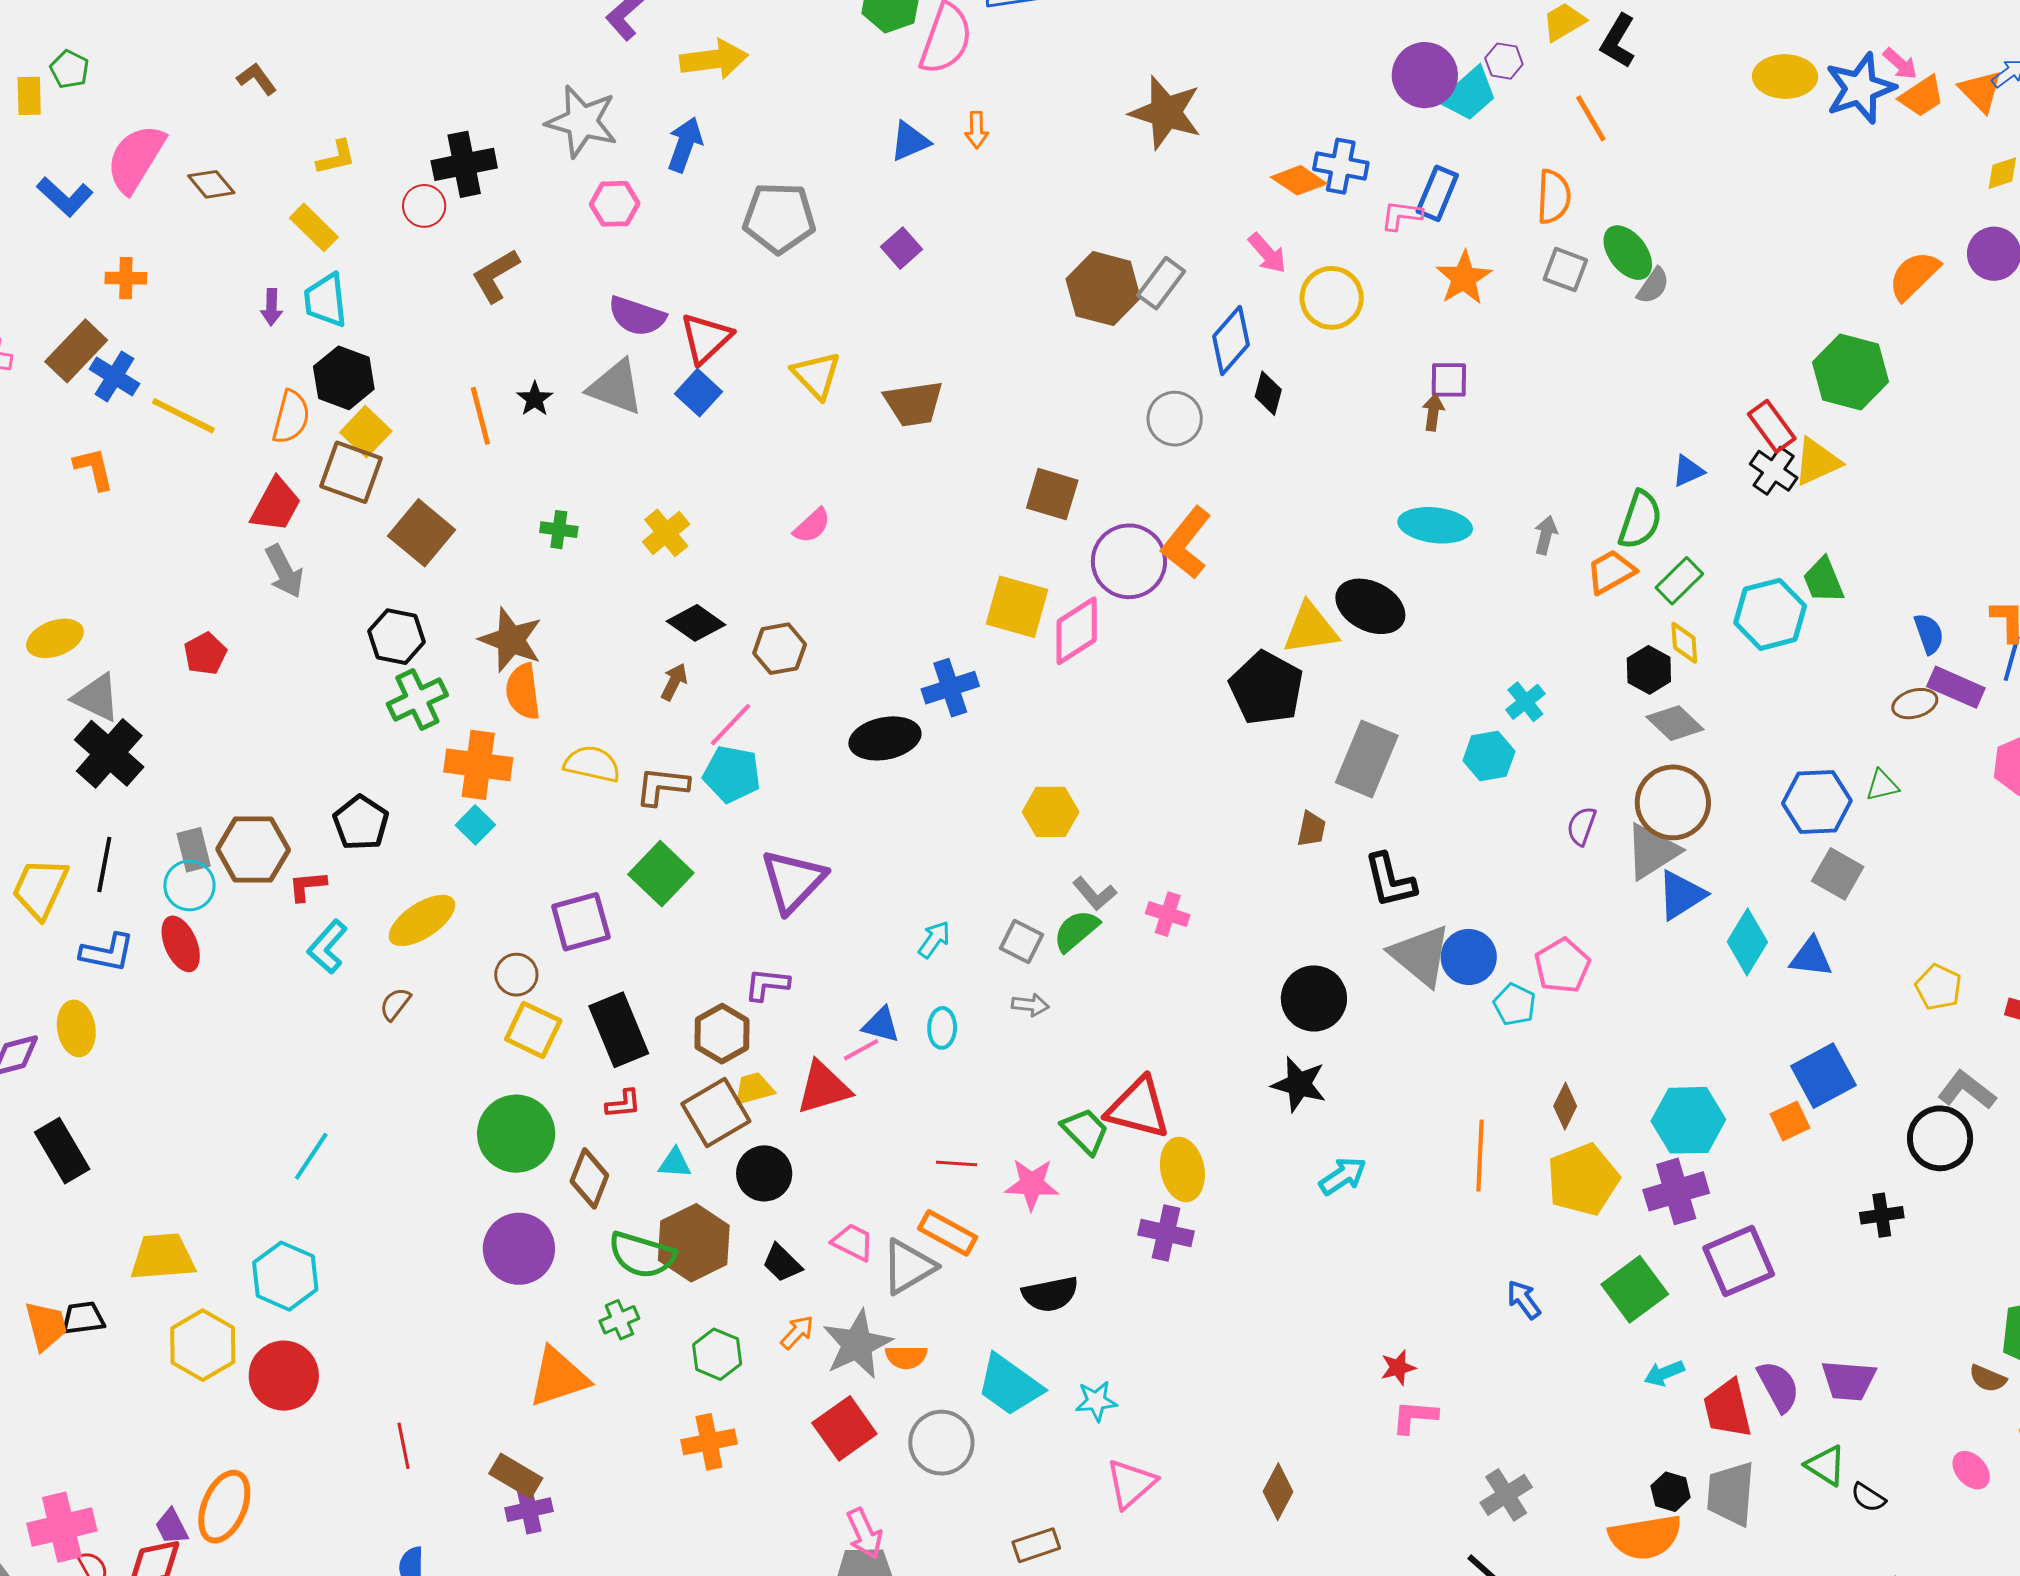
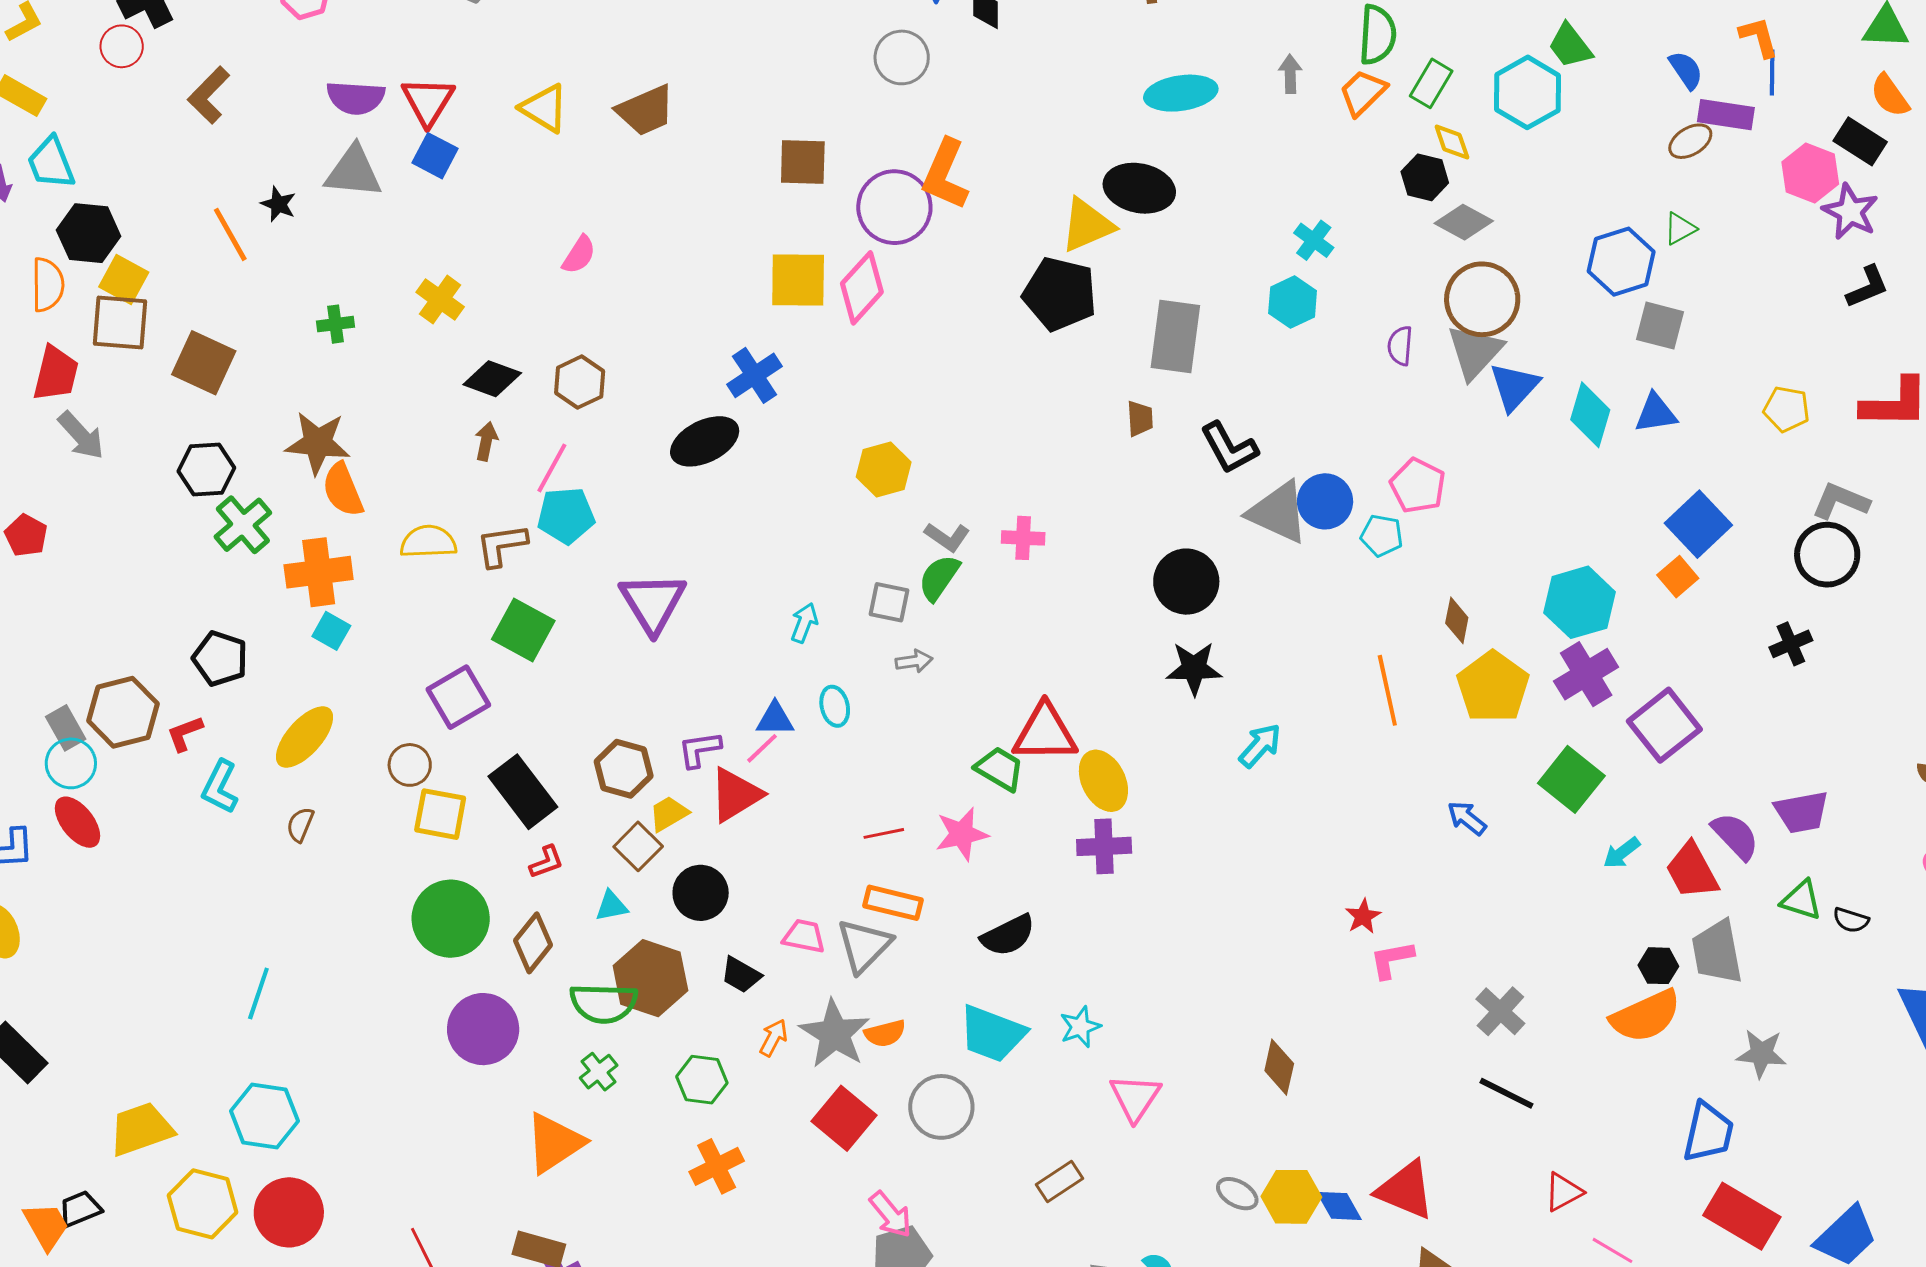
purple L-shape: (767, 985) -> (700, 749), moved
brown square: (716, 1112) -> (638, 846), size x0.7
brown diamond: (589, 1178) -> (533, 943), turned 32

